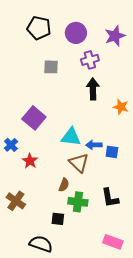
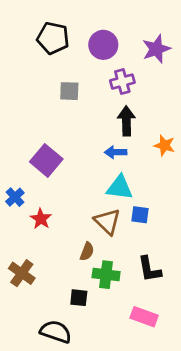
cyan triangle: (71, 137) -> (120, 188), moved
blue arrow: (94, 145) -> (116, 152), moved
blue square: (112, 152) -> (140, 215), moved
pink rectangle: (113, 242) -> (144, 317), moved

